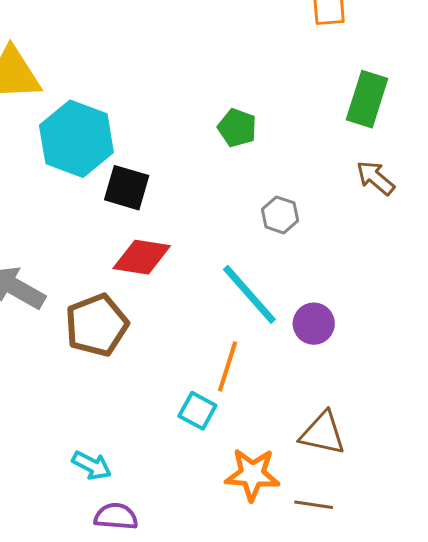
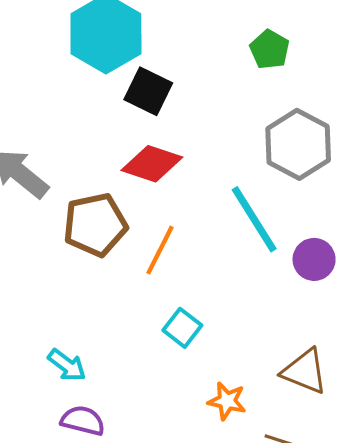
gray hexagon: (280, 215) -> (298, 144), size x1.8
orange line: (228, 366) -> (160, 250), moved
orange star: (252, 474) -> (227, 401), size x0.7

